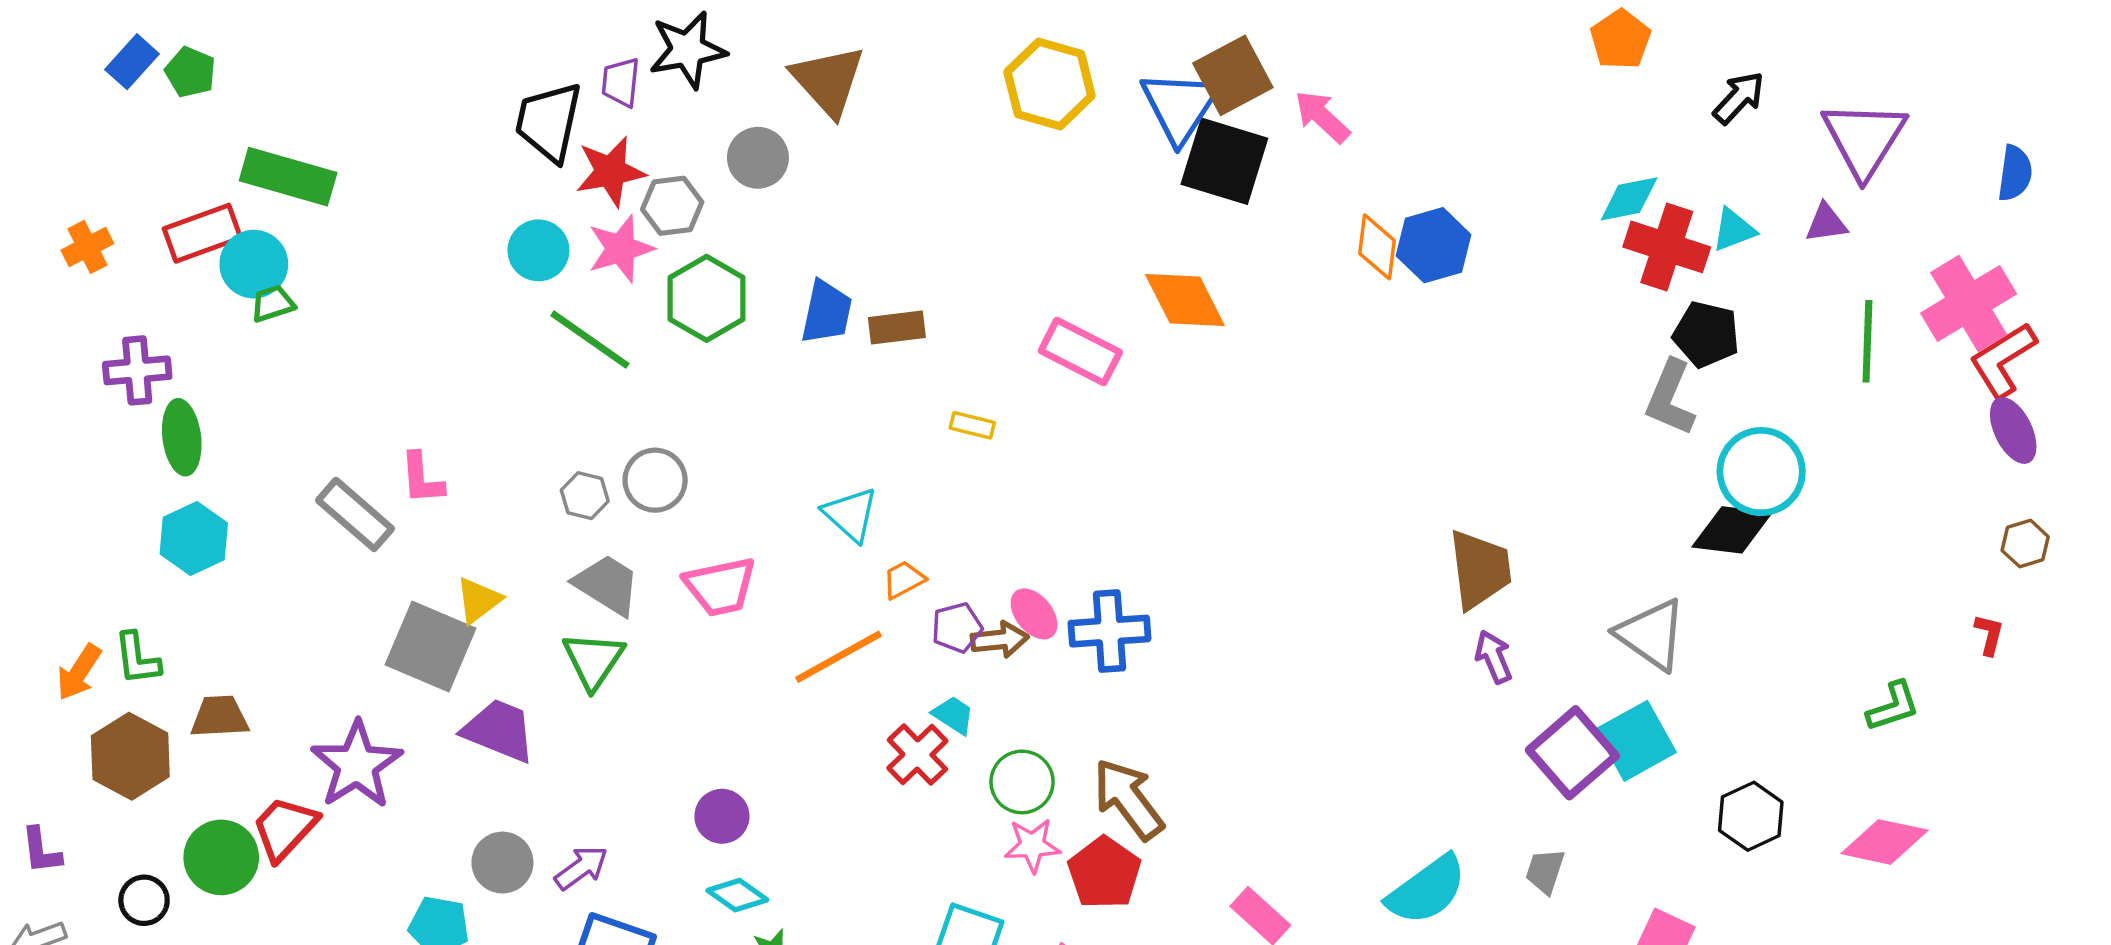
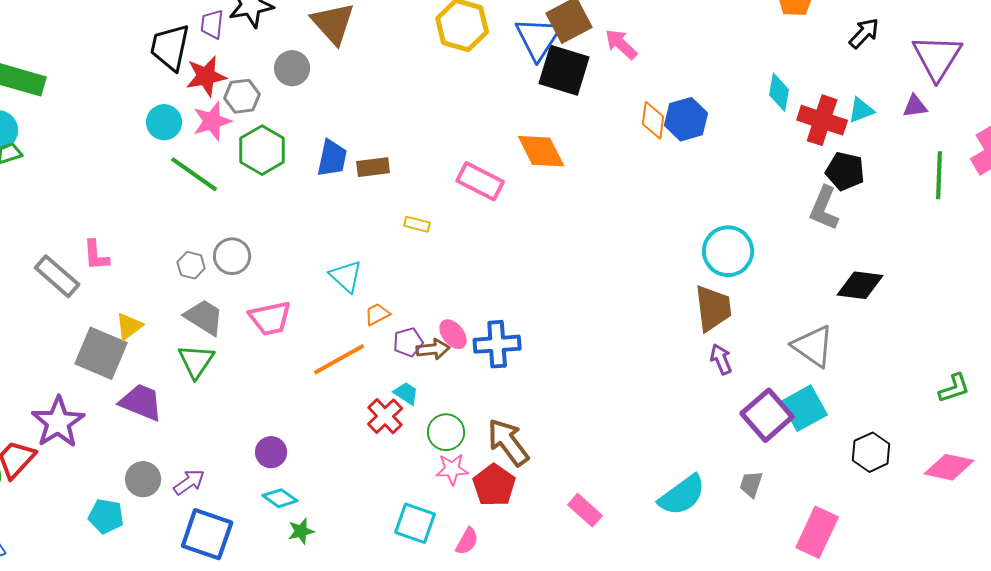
cyan diamond: (1629, 199) -> (779, 92), moved, turned -69
cyan circle: (1761, 472) -> (728, 251), moved

